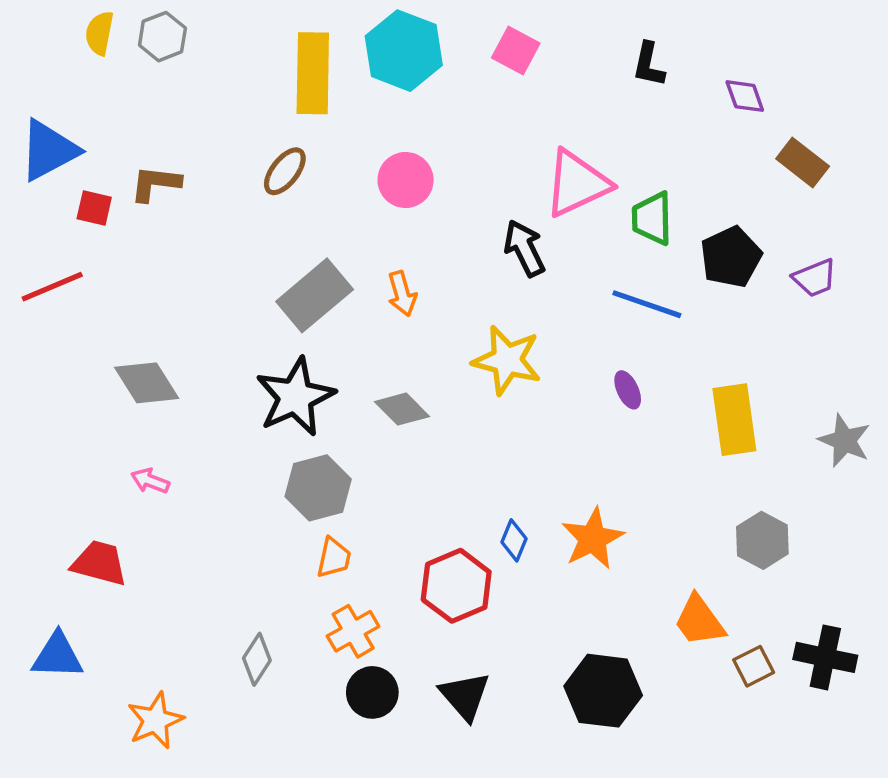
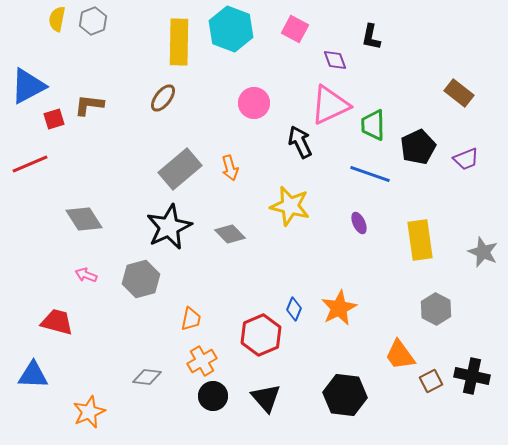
purple diamond: (745, 96) -> (335, 60), moved
pink circle: (406, 180) -> (254, 103), moved
red square: (94, 208) -> (54, 119), turned -30
gray hexagon: (318, 488) -> (141, 279), moved
gray diamond: (257, 659) -> (147, 377), turned 64

